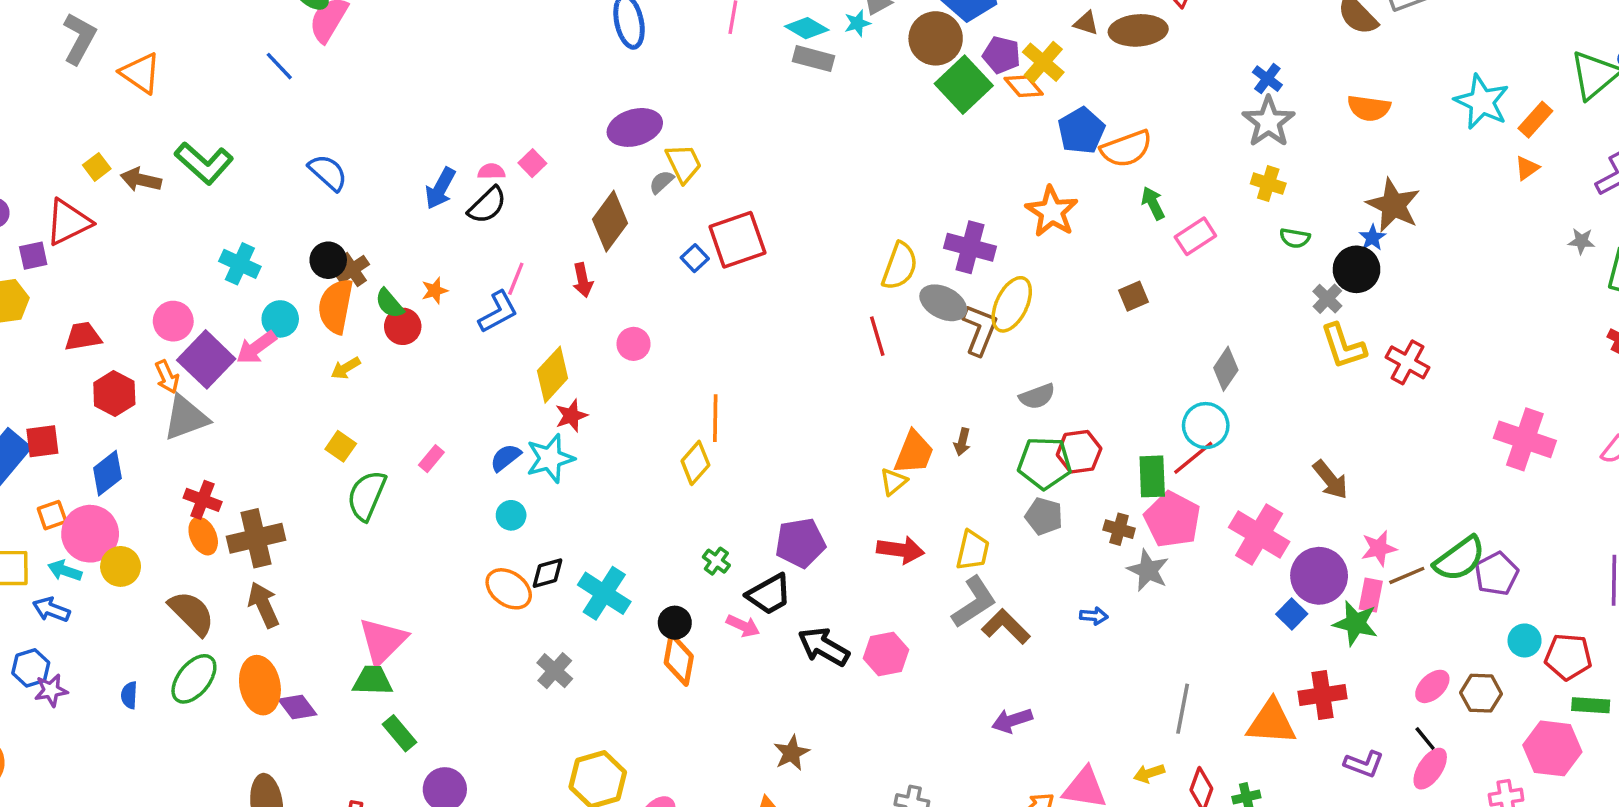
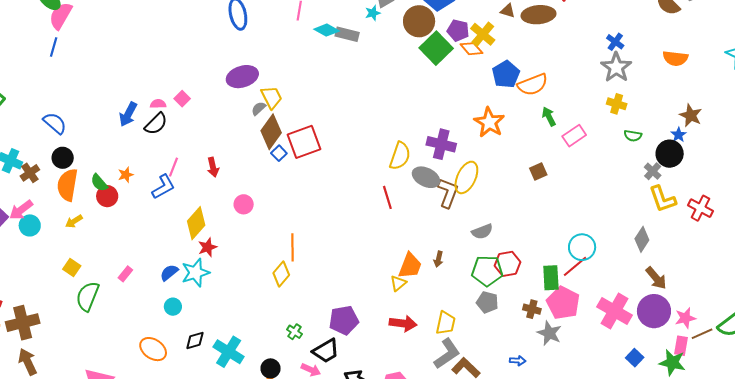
cyan diamond: (807, 28) -> (327, 30), moved
blue line: (279, 66) -> (54, 47), moved, turned 60
blue semicircle: (328, 172) -> (55, 123), moved
brown star: (1393, 205) -> (691, 115), size x0.7
brown diamond: (610, 221) -> (271, 132), moved
brown cross: (352, 270) -> (30, 173), moved
cyan circle: (280, 319) -> (30, 225), moved
gray diamond: (1226, 369) -> (642, 239), moved
purple circle: (1319, 576) -> (654, 311), moved
orange ellipse: (509, 589) -> (153, 349), moved

